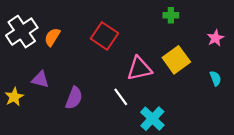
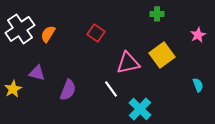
red square: (104, 36) -> (96, 33), size x0.7
cyan semicircle: (215, 78) -> (198, 85), moved

